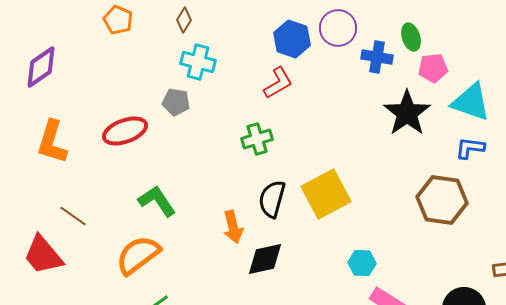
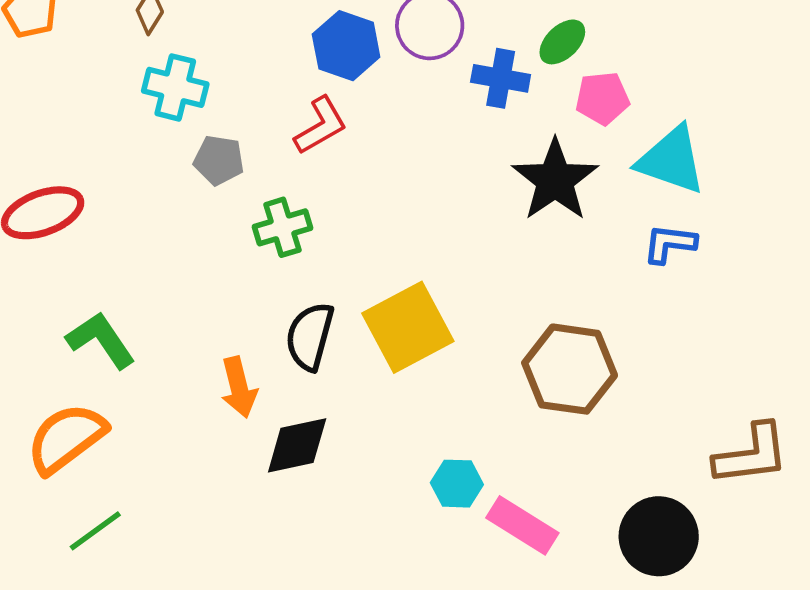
green ellipse: (411, 37) -> (562, 42), turned 64
gray pentagon: (176, 102) -> (219, 160), moved
brown hexagon: (442, 200) -> (570, 369), moved
cyan hexagon: (362, 263) -> (457, 484), moved

